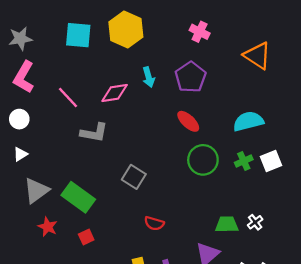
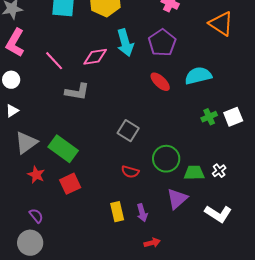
cyan arrow: (149, 77) -> (125, 43), size x1.5
cyan semicircle: (248, 121) -> (198, 76), moved
green circle: (203, 160) -> (166, 159), moved
gray square: (134, 177) -> (128, 131), moved
red square: (86, 237) -> (70, 184), size x1.5

